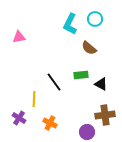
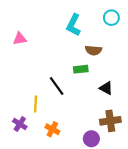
cyan circle: (95, 19) -> (111, 18), moved
brown semicircle: (89, 48) -> (93, 50), turned -35
green rectangle: (81, 75) -> (81, 69), moved

